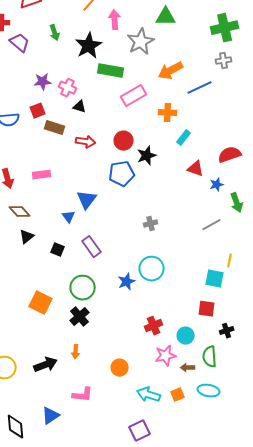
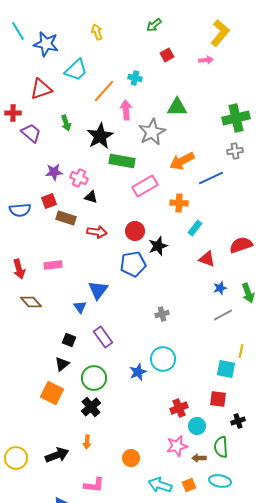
blue star: (217, 185) -> (220, 288), moved
black triangle: (27, 237) -> (62, 364), moved
red cross: (154, 326) -> (179, 408), moved

